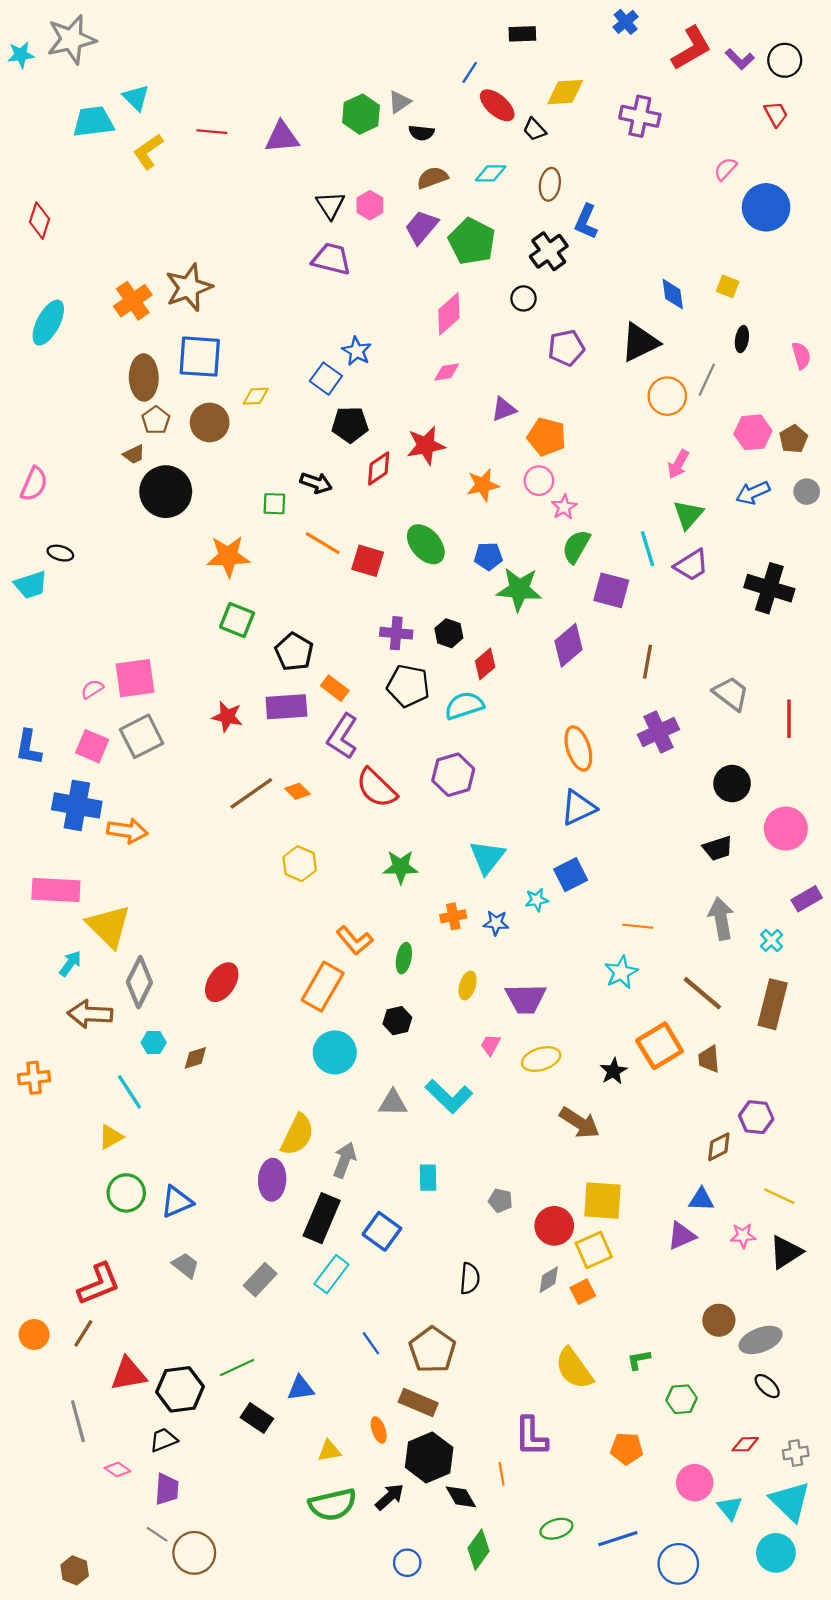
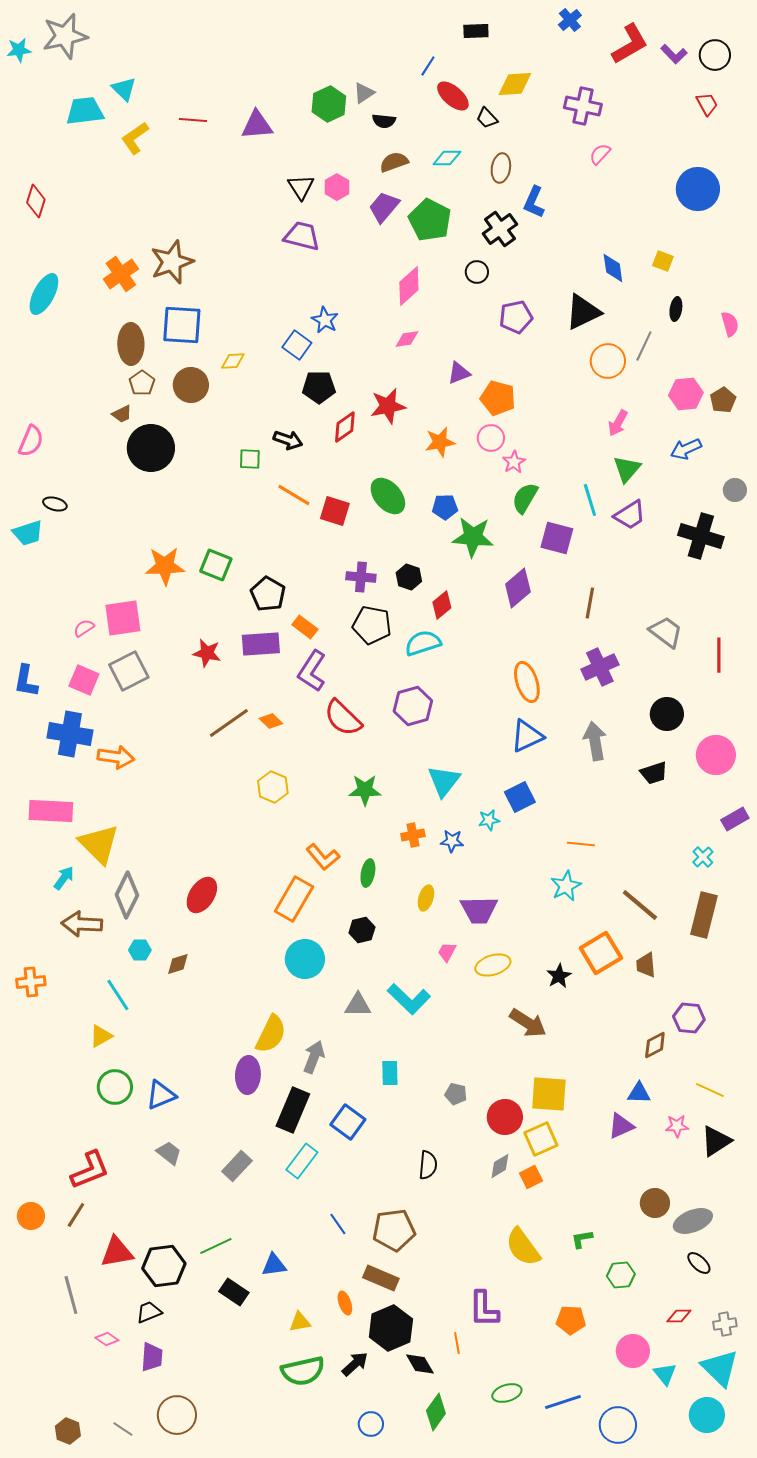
pink semicircle: (725, 169) -> (600, 154), moved
gray circle: (807, 492) -> (735, 490), moved
orange star: (228, 556) -> (165, 566), moved
gray arrow: (721, 919) -> (595, 741), moved
brown pentagon: (432, 1350) -> (394, 1230), turned 30
gray line: (157, 1534) -> (123, 1429), moved

